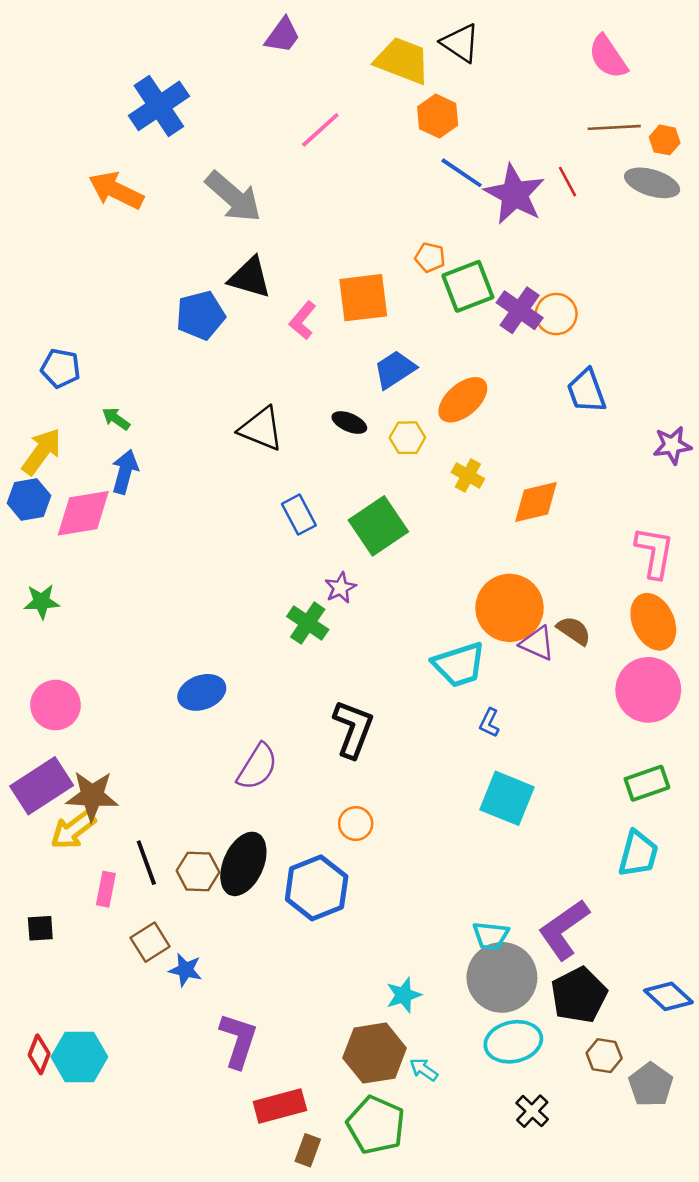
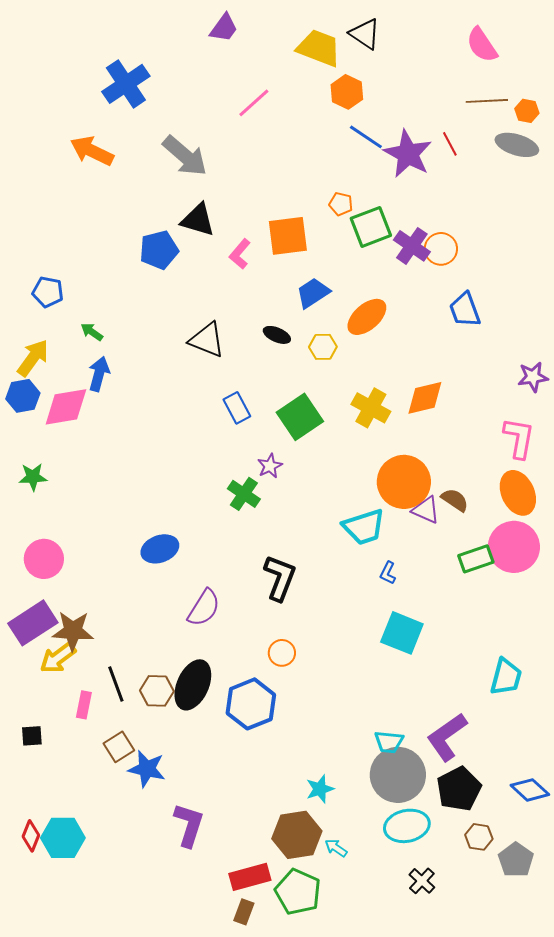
purple star: (672, 445) -> (533, 377), moved
yellow cross: (468, 475) -> (371, 408), moved, size x1.5
green rectangle: (647, 783) -> (476, 559), moved
blue star: (185, 970) -> (147, 769), size x1.4
red rectangle: (280, 1106) -> (250, 877), moved

